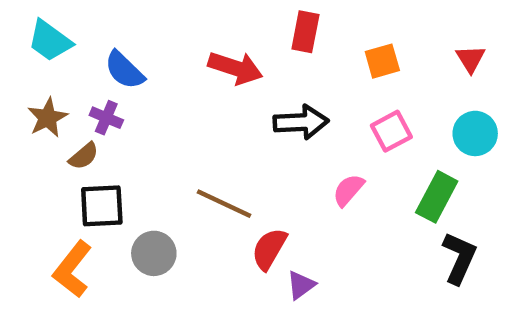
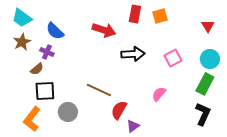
orange square: (382, 61) -> (160, 16), moved
brown star: (48, 118) -> (22, 42), moved
pink semicircle: (348, 190) -> (159, 94), moved
green rectangle: (437, 197) -> (205, 84), moved

